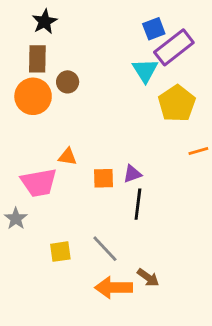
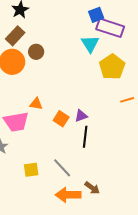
purple rectangle: (174, 47) -> (110, 28), turned 56
brown rectangle: (37, 59) -> (15, 36), turned 42
orange square: (103, 178) -> (61, 119), turned 35

